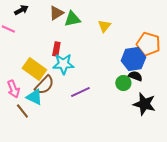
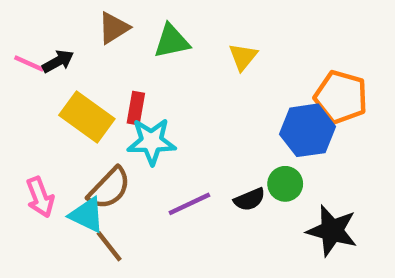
black arrow: (21, 10) -> (58, 61), moved
brown triangle: (56, 13) -> (114, 28), moved
yellow rectangle: (34, 69) -> (87, 117), moved
black semicircle: (135, 76) -> (250, 199), moved, turned 136
brown line: (22, 111) -> (109, 246), moved

